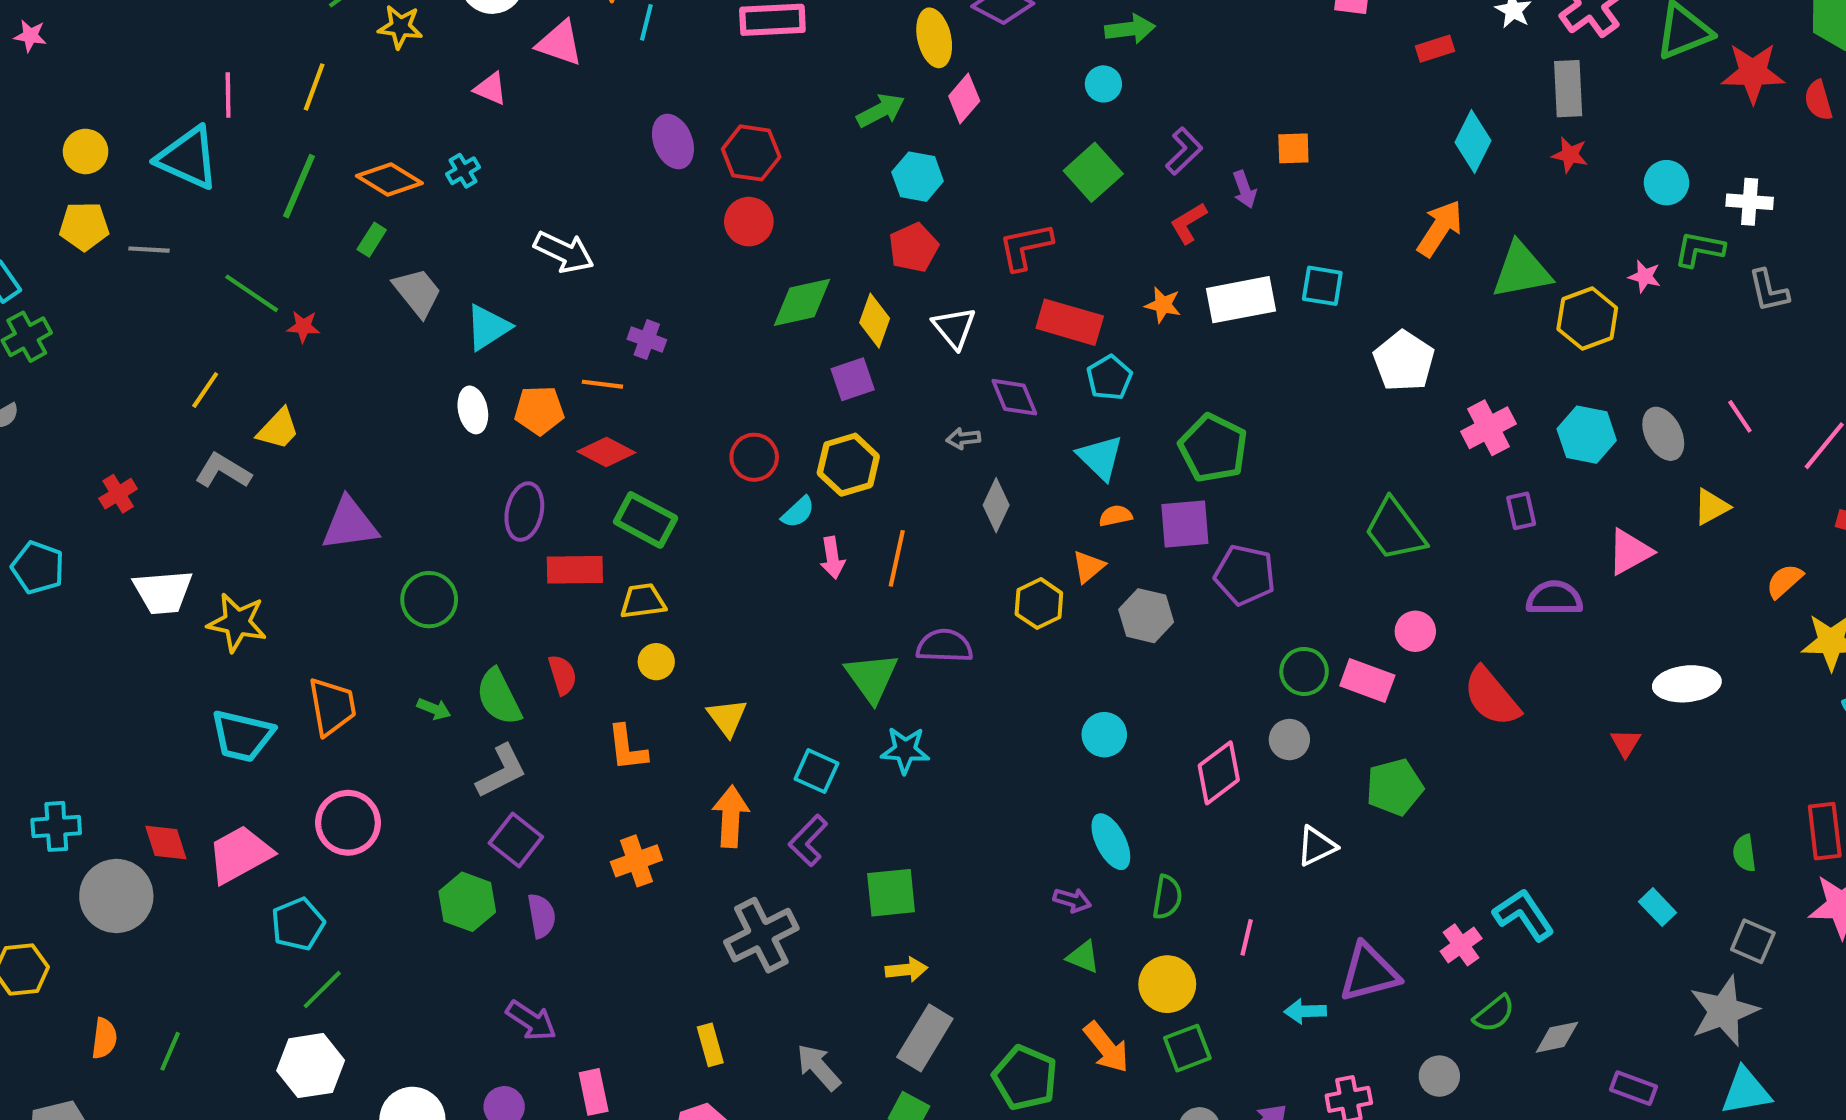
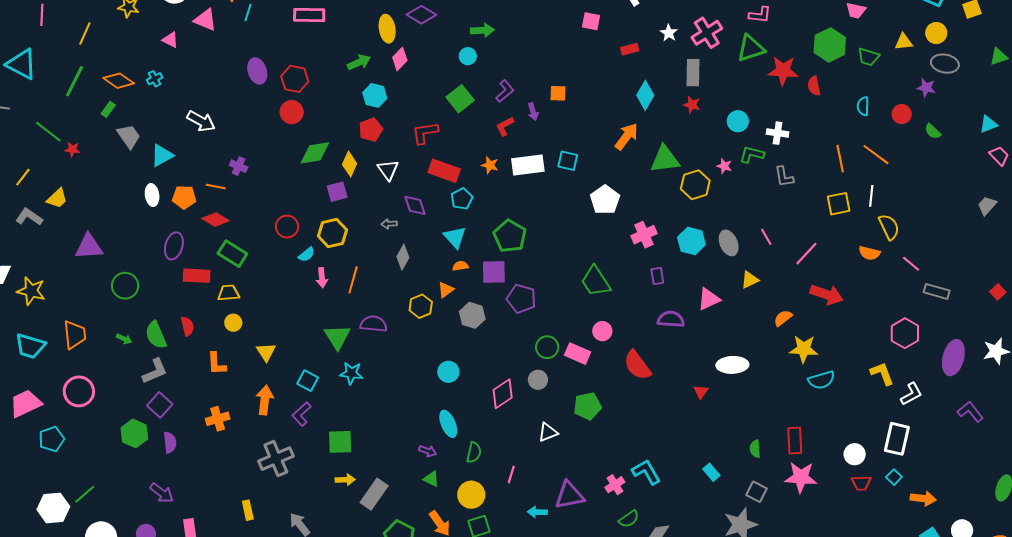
pink line: (228, 95) -> (42, 15), moved
green line: (322, 990) -> (85, 494), moved
gray rectangle: (925, 1038) -> (374, 494), moved

